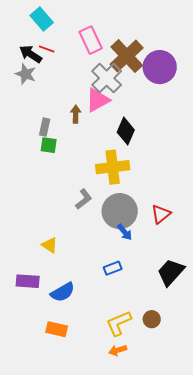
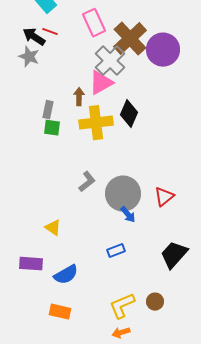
yellow cross: (113, 167) -> (96, 123), moved

